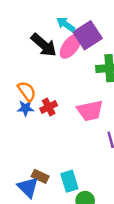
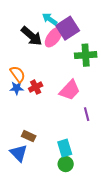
pink trapezoid: (90, 111) -> (70, 90), turned -35
brown rectangle: (40, 176) -> (29, 136), moved
cyan rectangle: (69, 181) -> (65, 148), moved

